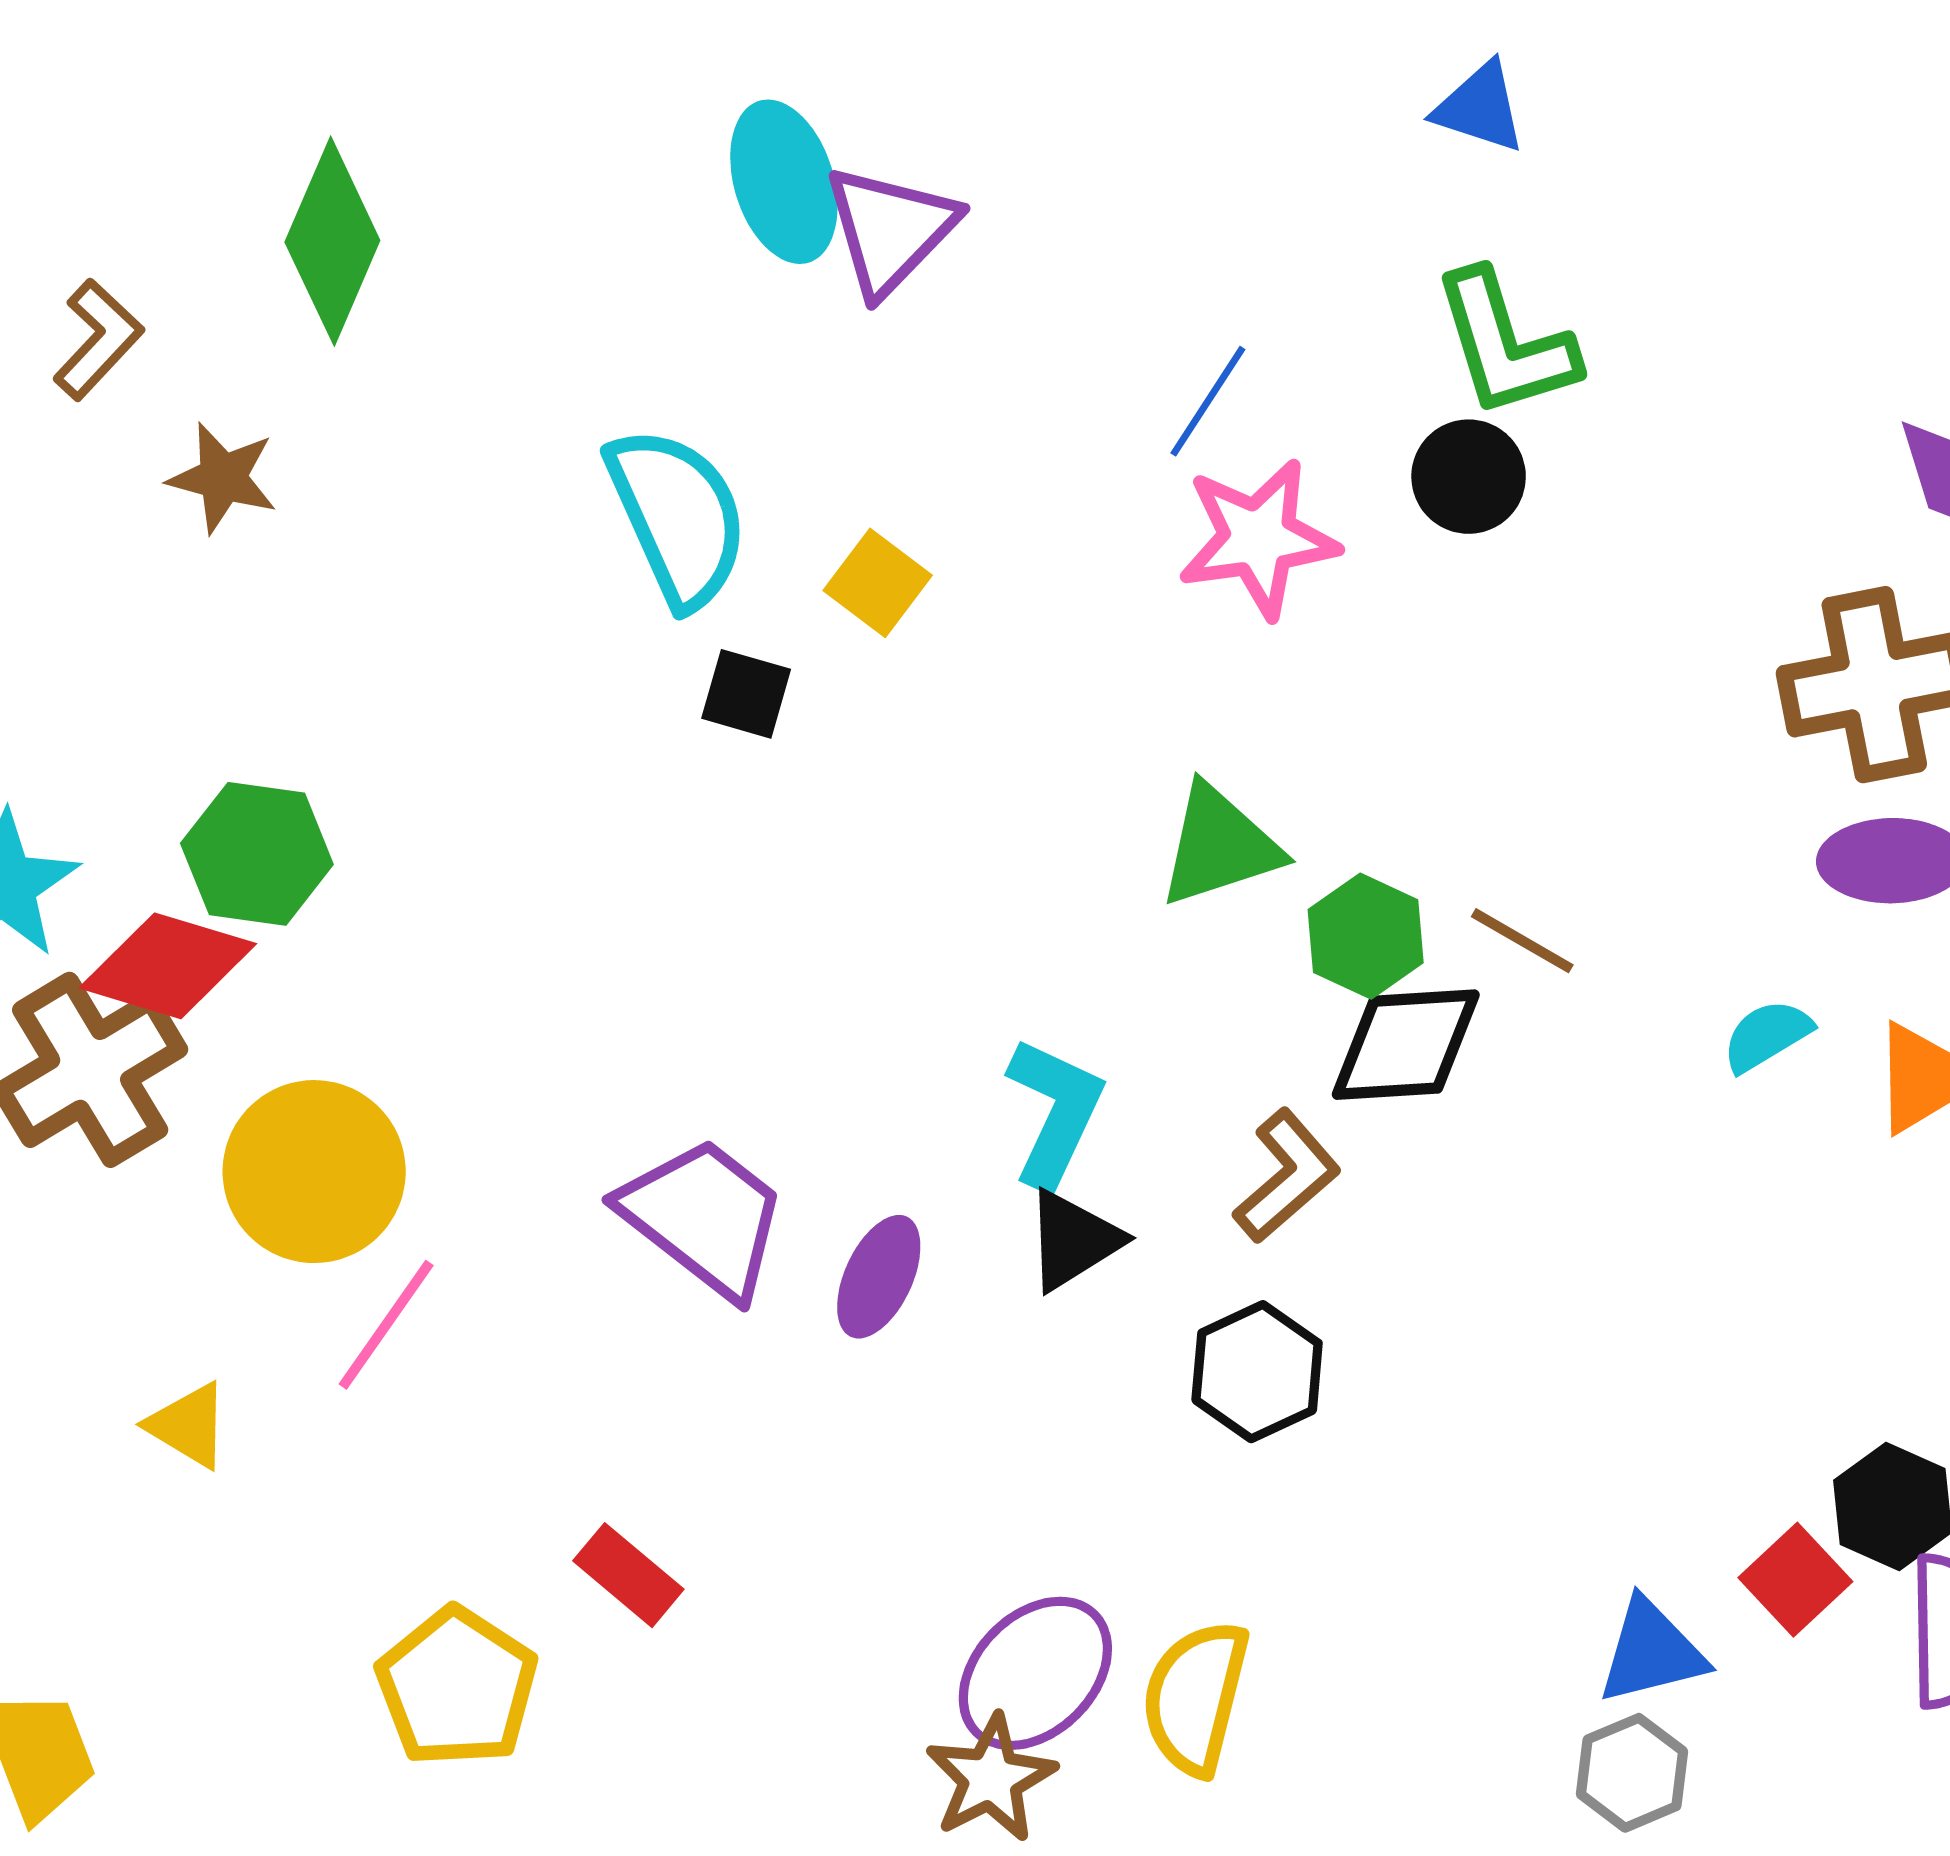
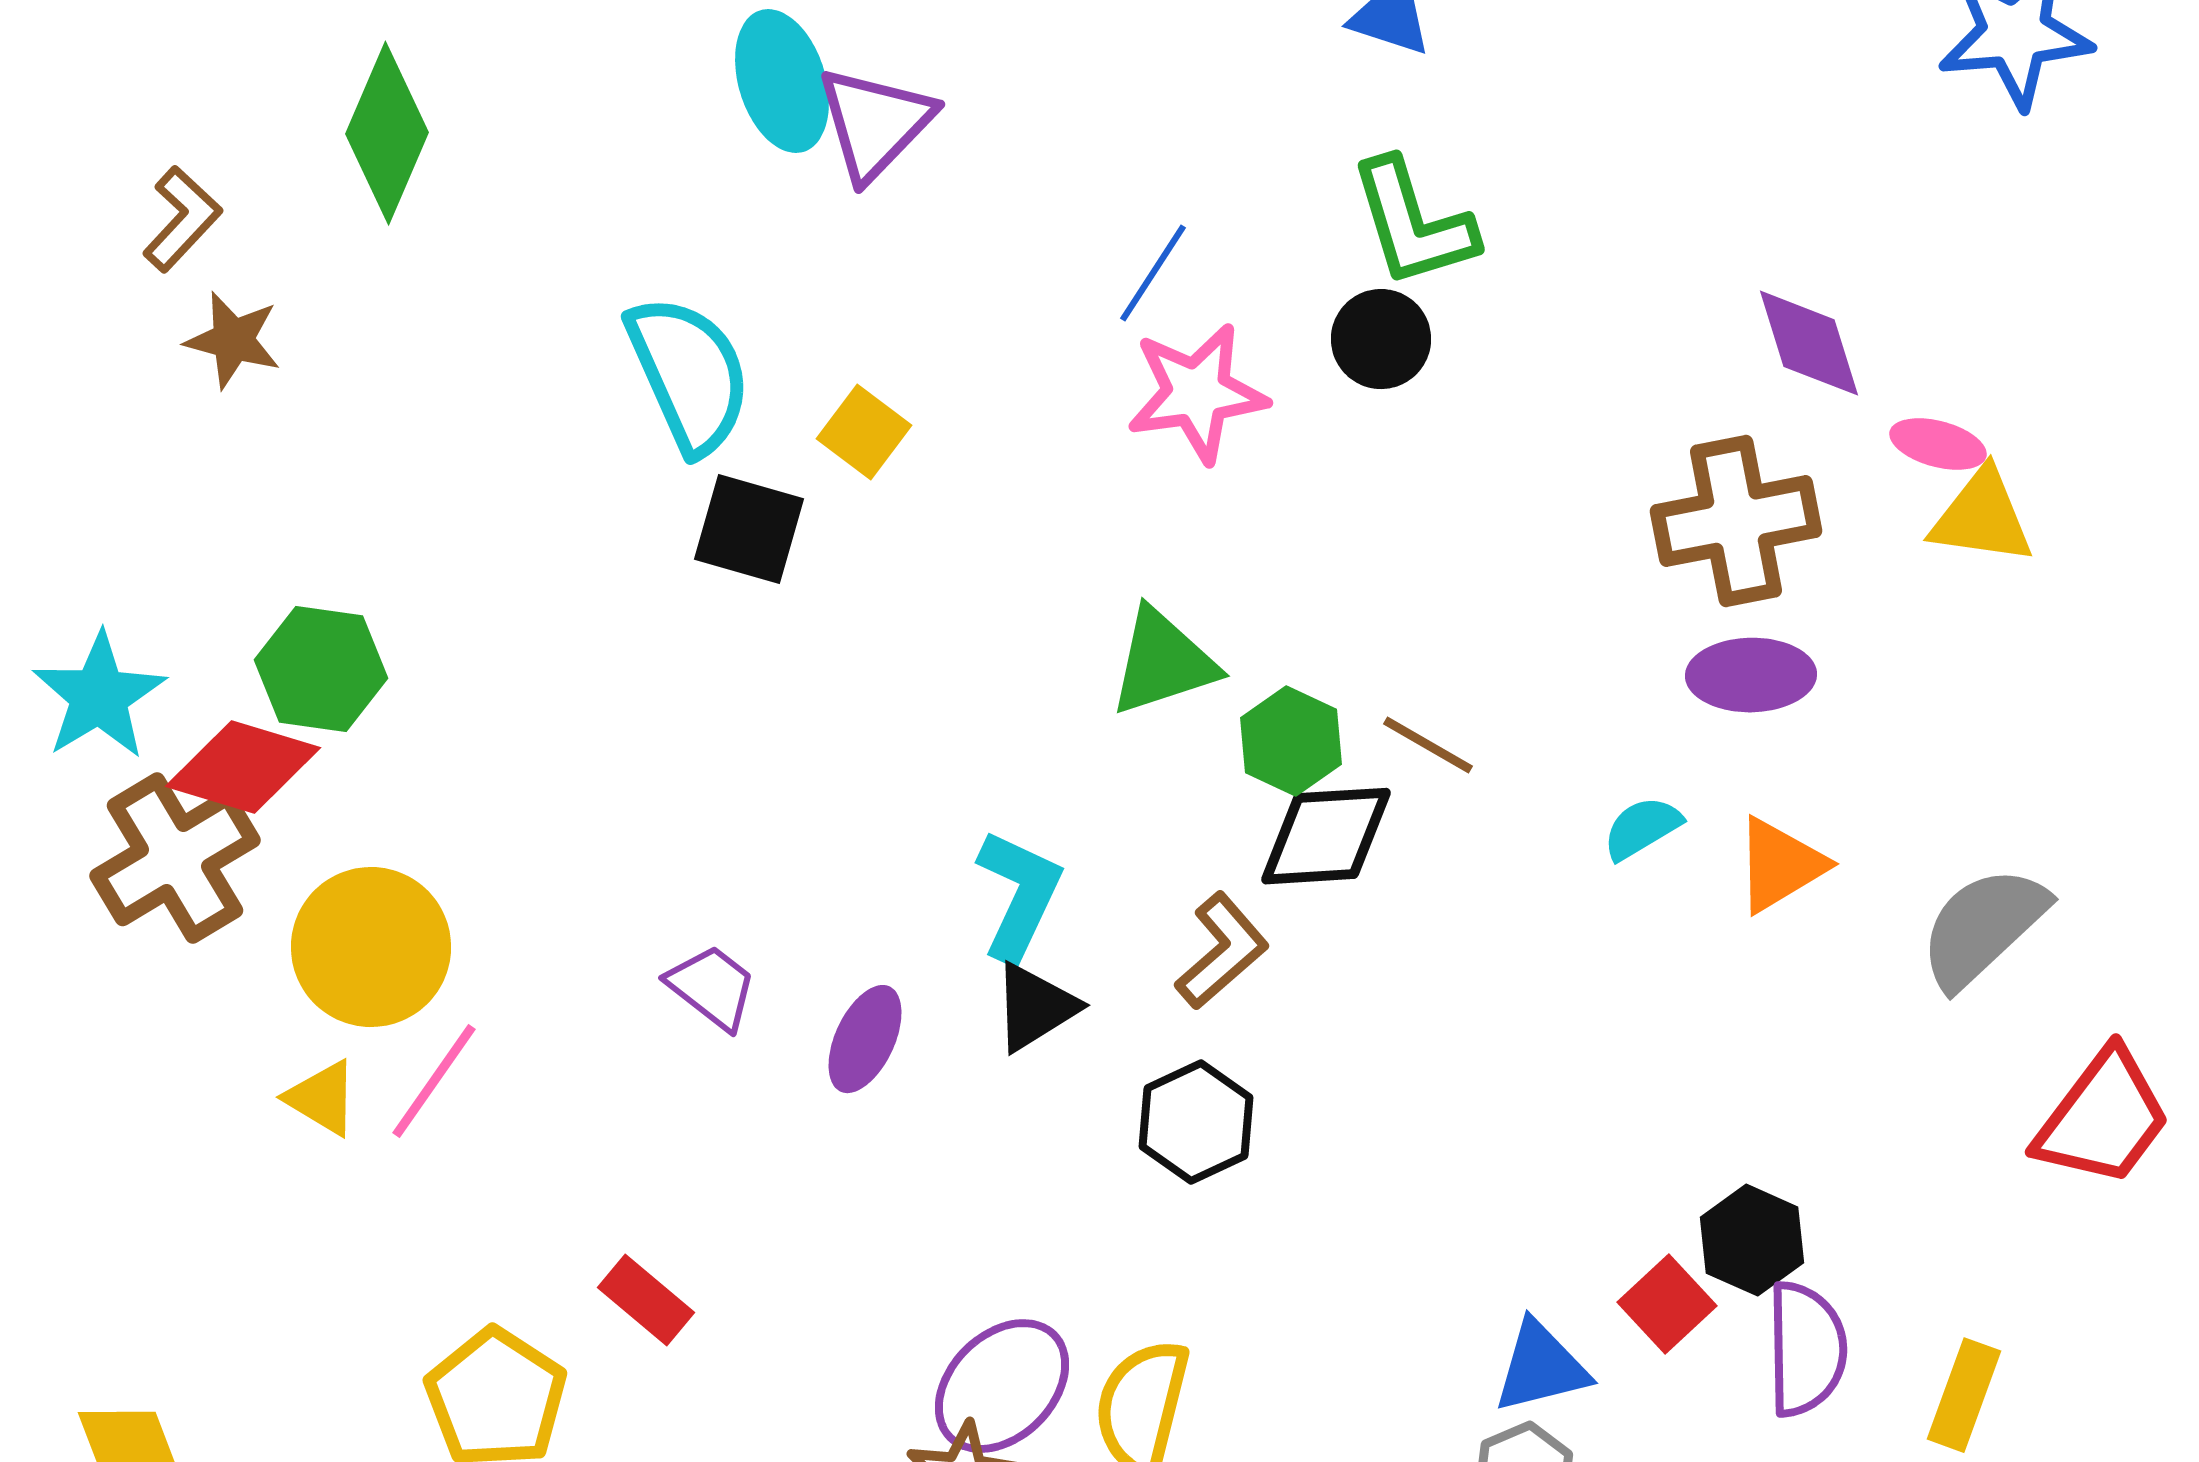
brown star: (223, 478) -> (233, 340), moved
black square: (746, 694) -> (749, 529), size x1.4
purple trapezoid: (704, 1217) -> (712, 987), size x0.6
yellow triangle: (188, 1425) -> (322, 1098), moved

